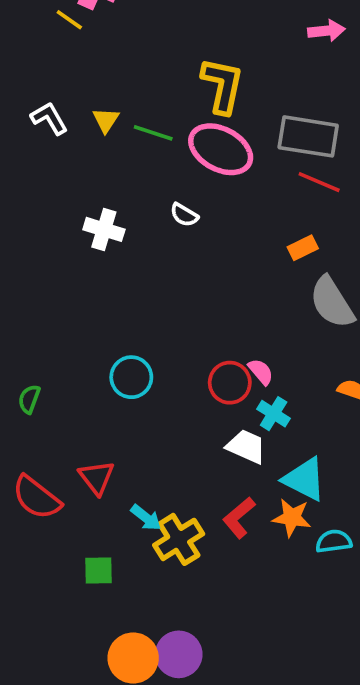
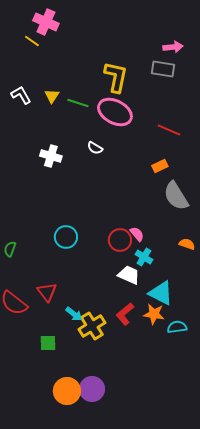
gray rectangle: (308, 136) -> (163, 69), moved, size x0.7

